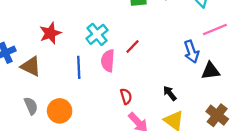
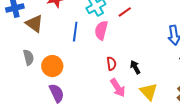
red line: (133, 46) -> (125, 12), moved
black arrow: (170, 93) -> (135, 67), moved

